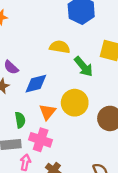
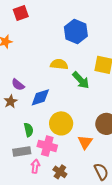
yellow circle: (75, 103) -> (61, 123), moved
orange triangle: (47, 112) -> (85, 142), moved

